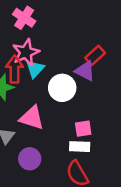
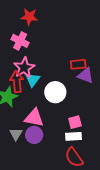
red rectangle: (95, 55) -> (78, 64), turned 42
purple triangle: (85, 71) -> (86, 76), moved
purple circle: (30, 159) -> (34, 135), moved

